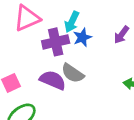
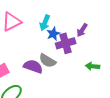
purple cross: (56, 42) -> (66, 43), moved

